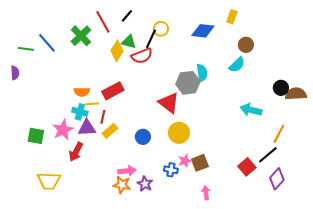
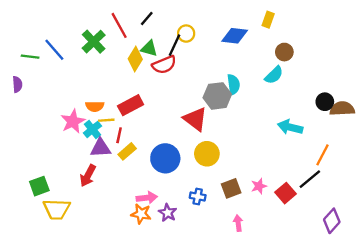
cyan cross: (80, 112) -> (92, 129), turned 35
pink star: (63, 130) -> (73, 121), moved
green square: (36, 136) -> (39, 186), moved, turned -30
blue circle: (143, 137) -> (165, 158), size x1.6
pink star: (185, 161) -> (259, 186), moved
purple diamond: (277, 179) -> (332, 221), moved

